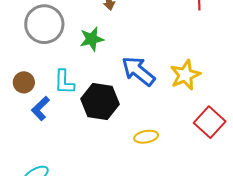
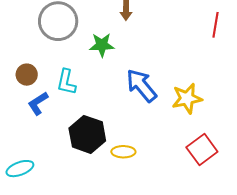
black hexagon: (100, 101) -> (87, 134), moved
yellow ellipse: (146, 137) -> (123, 152), moved

